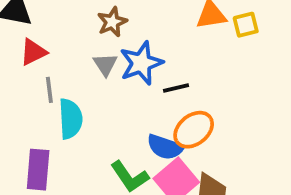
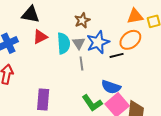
gray line: (49, 90) -> (81, 64), moved
cyan semicircle: (71, 119) -> (64, 43), moved
orange ellipse: (194, 130) -> (130, 40), moved

